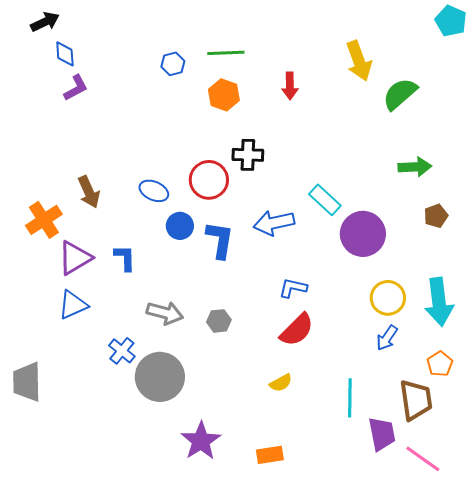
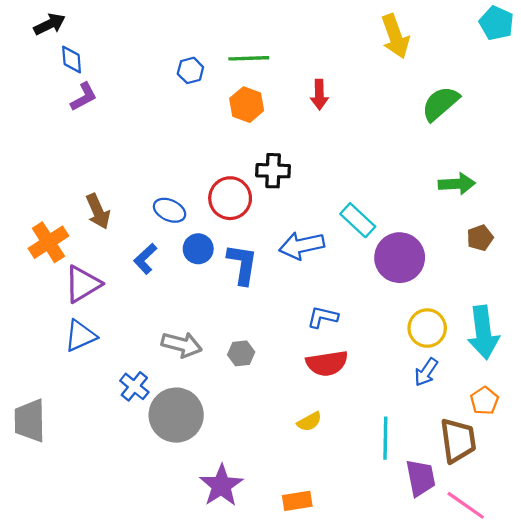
yellow arrow: (359, 61) -> (395, 36), moved
blue L-shape: (125, 258) -> (145, 259), moved, turned -132
red semicircle: (297, 330) -> (327, 363), turned 36

